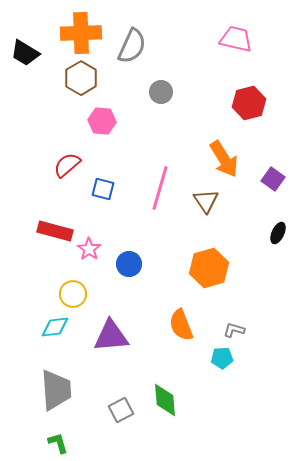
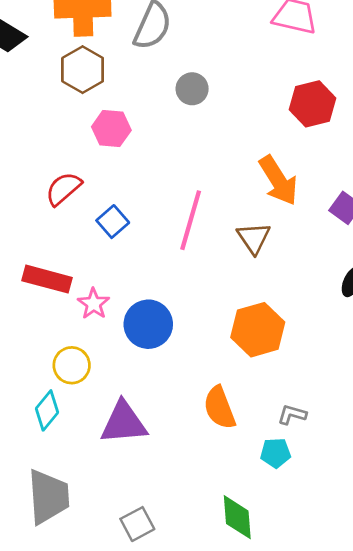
blue square: (103, 189) -> (113, 222), turned 35
blue circle: (129, 264) -> (148, 324), size x1.4
cyan diamond: (55, 327) -> (47, 410), turned -44
green diamond: (165, 400) -> (237, 517), moved

